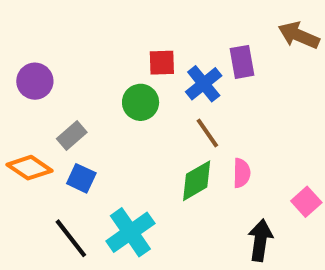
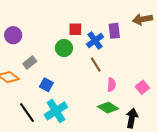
brown arrow: (299, 35) -> (142, 19), turned -36
blue square: (81, 178) -> (46, 85), moved
green diamond: (197, 181) -> (108, 108), moved, turned 60
pink square: (306, 202) -> (142, 87), moved
black arrow: (260, 240) -> (132, 118), moved

